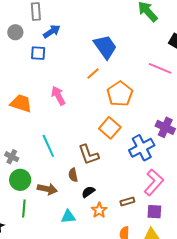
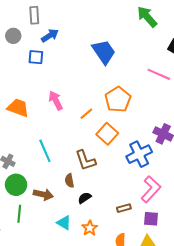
orange line: (93, 74) -> (86, 114), moved
orange star: (99, 210) -> (90, 228), moved
cyan triangle: (68, 217) -> (64, 223), turned 35

